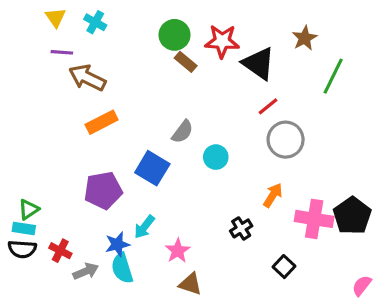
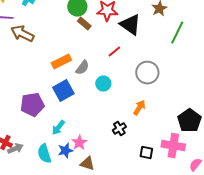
red line: (268, 106) -> (114, 52), moved
orange rectangle: (102, 122) -> (61, 62), moved
blue square: (152, 168) -> (63, 91), turned 30
pink cross: (314, 219) -> (173, 146), moved
blue star: (117, 244) -> (65, 151), moved
black square: (284, 267) -> (146, 153), turned -32
gray arrow: (86, 271) -> (15, 149), moved

